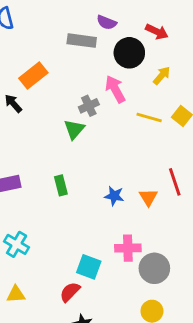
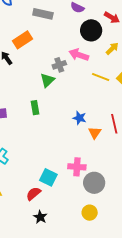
gray rectangle: (82, 41) -> (43, 14), moved
pink arrow: (115, 89) -> (79, 55), turned -48
green rectangle: (61, 185) -> (35, 108), moved
blue star: (114, 196) -> (80, 118), moved

